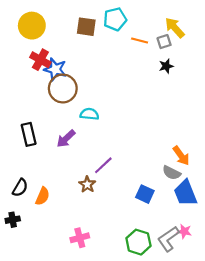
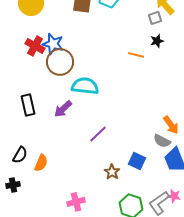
orange line: (140, 41) -> (136, 55), moved
red cross: (40, 60) -> (35, 46), moved
cyan semicircle: (89, 114) -> (85, 86), size x1.5
brown star: (87, 184) -> (112, 172), moved

